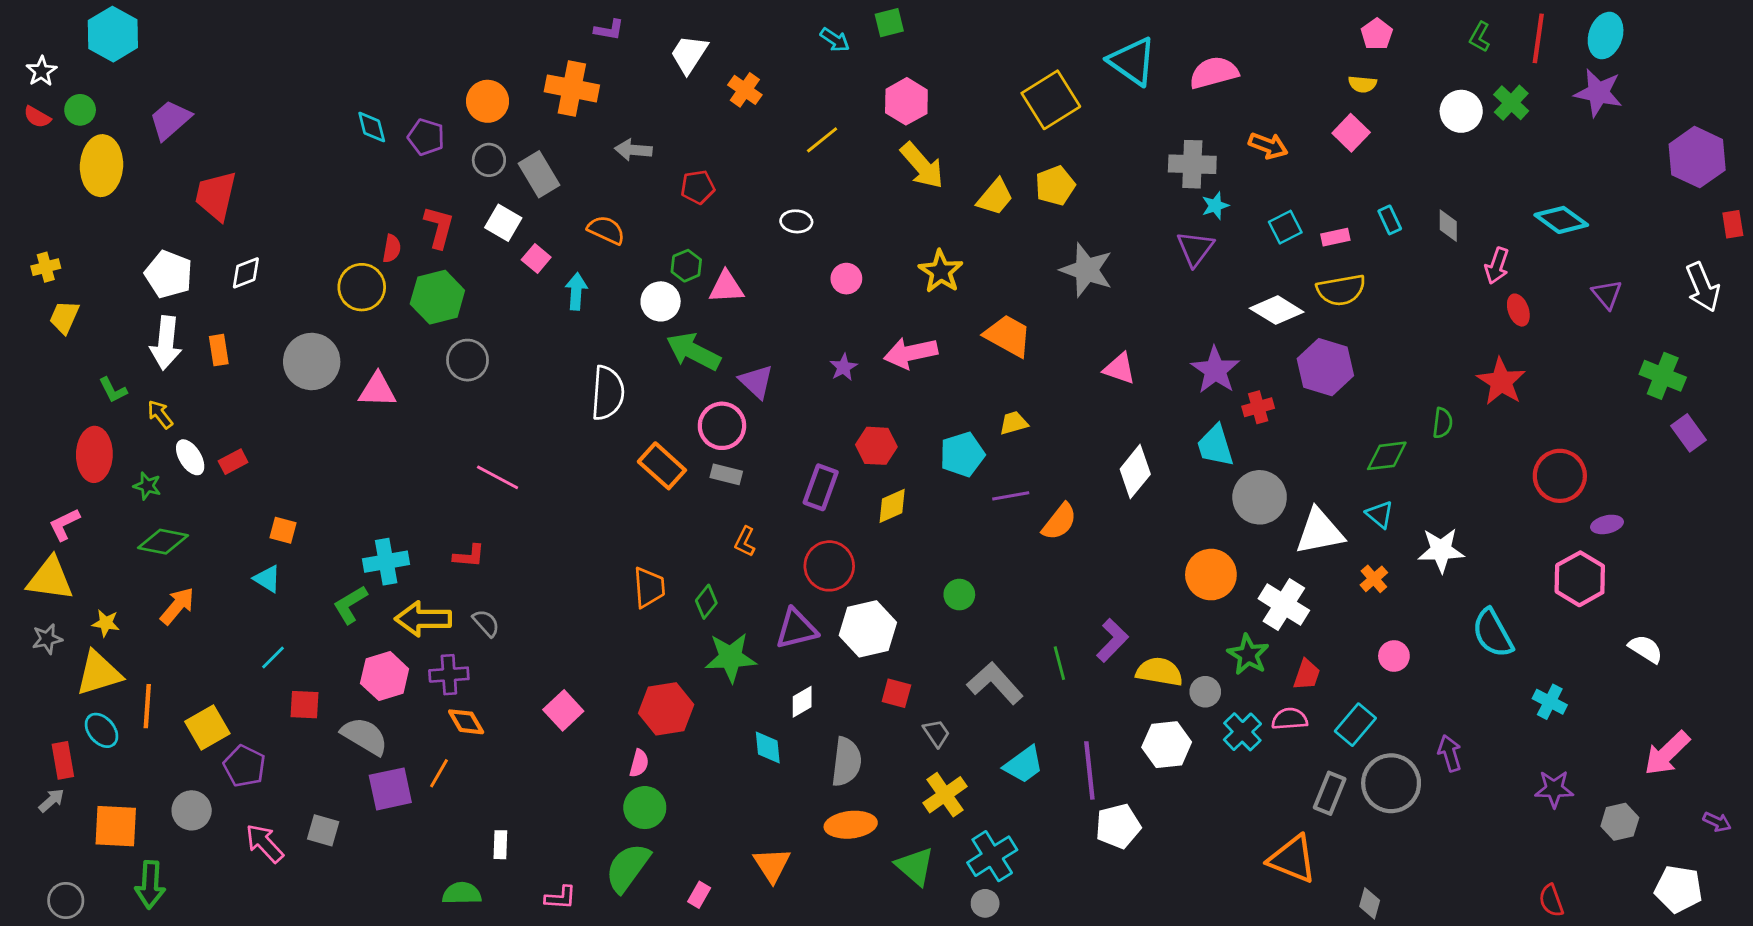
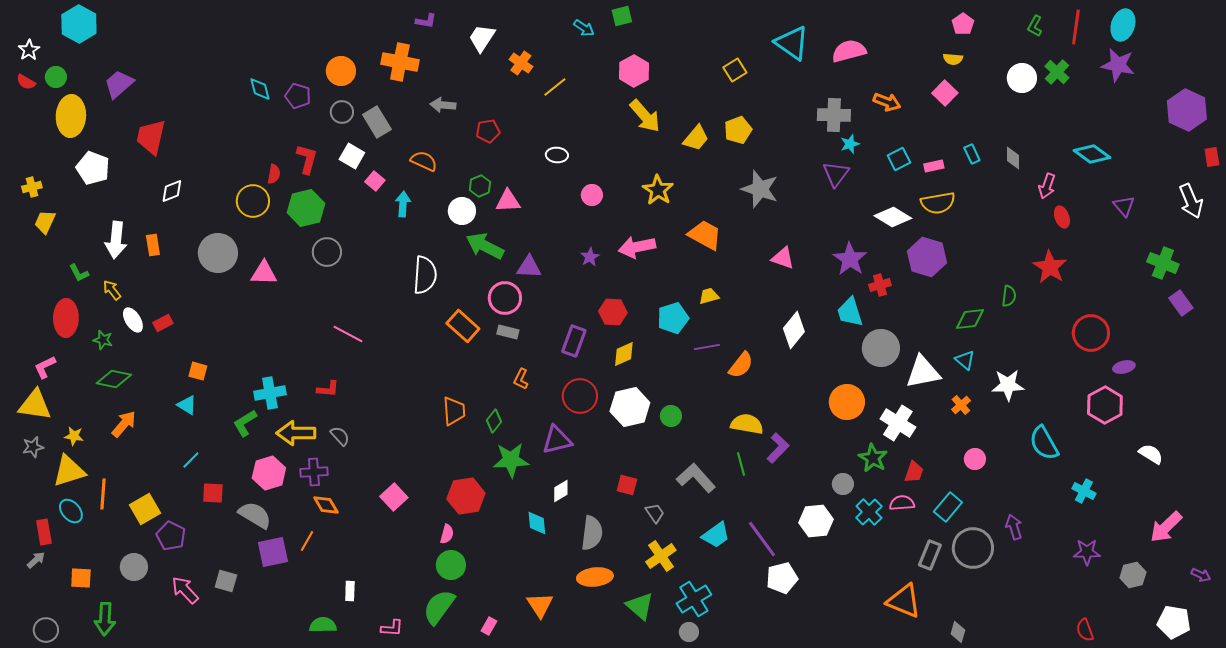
yellow square: (1051, 100) -> (735, 70), size x0.6
yellow line: (822, 140) -> (555, 87), moved
white pentagon: (169, 274) -> (93, 168), moved
purple triangle: (756, 382) -> (529, 267), turned -40
white hexagon: (868, 629) -> (630, 407), moved
yellow semicircle: (1159, 672) -> (747, 424), moved
purple line: (1089, 770) -> (762, 539), turned -30
orange square: (116, 826) -> (81, 578), size x0.7

